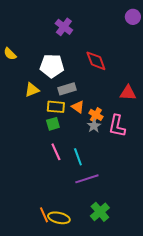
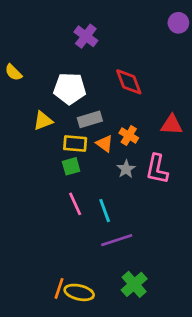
orange cross: (96, 115) -> (129, 135), moved
orange line: (44, 215) -> (59, 288), turned 42

